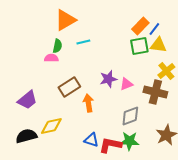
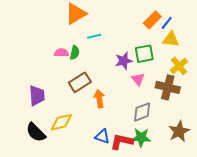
green semicircle: (57, 46) -> (75, 53), moved
green square: (139, 46) -> (144, 54), moved
purple star: (108, 79) -> (124, 61), moved
pink triangle: (126, 84) -> (138, 79), turned -48
purple trapezoid: (27, 100) -> (37, 96), turned -55
black semicircle: (26, 136) -> (36, 132), turned -120

